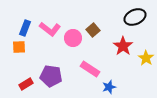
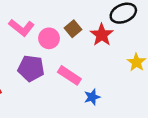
red star: (123, 46) -> (102, 35), moved
purple pentagon: (51, 76) -> (31, 68), moved

